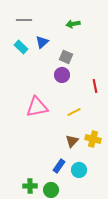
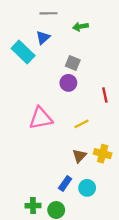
gray line: (24, 20) -> (48, 13), moved
blue triangle: (42, 42) -> (43, 38), moved
cyan rectangle: (21, 47) -> (23, 52), size x1.5

